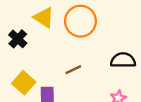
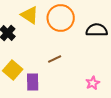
black semicircle: (123, 60) -> (97, 30), moved

